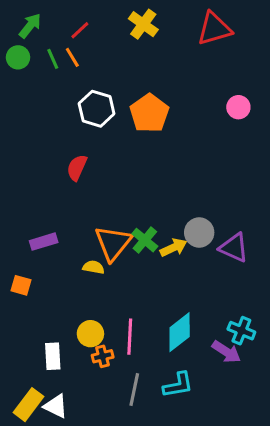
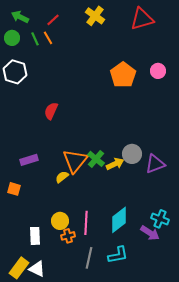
green arrow: (30, 26) -> (20, 17), turned -102
white hexagon: (97, 109) -> (15, 72), moved
orange pentagon: (149, 113) -> (123, 75), moved
purple triangle: (234, 248) -> (155, 164), turned -45
yellow semicircle: (93, 267) -> (62, 177), turned -48

